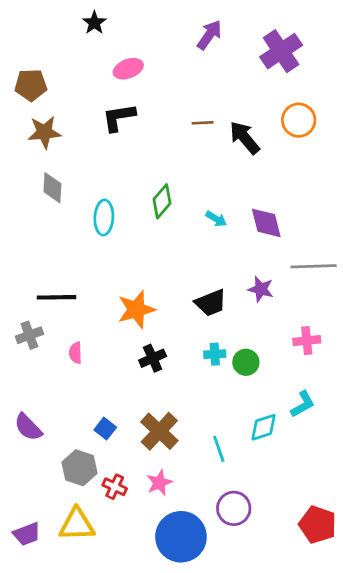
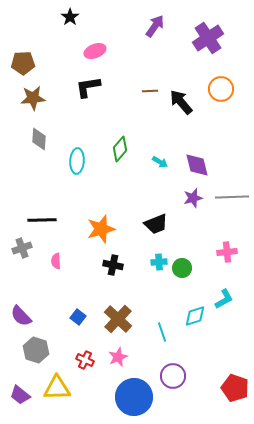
purple star: (261, 289) -> (193, 198), moved, turned -30
black cross: (153, 358) -> (113, 265), turned 36
gray hexagon: (80, 468) -> (36, 350), moved
purple trapezoid: (27, 534) -> (20, 395), turned 60

